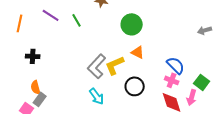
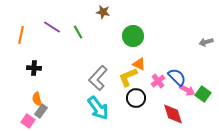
yellow L-shape: (115, 65) -> (128, 77), moved
pink cross: (172, 80) -> (158, 81), moved, turned 32
cyan arrow: (97, 96) -> (98, 108), size x1.4
pink arrow: (192, 97) -> (187, 90), moved, turned -77

